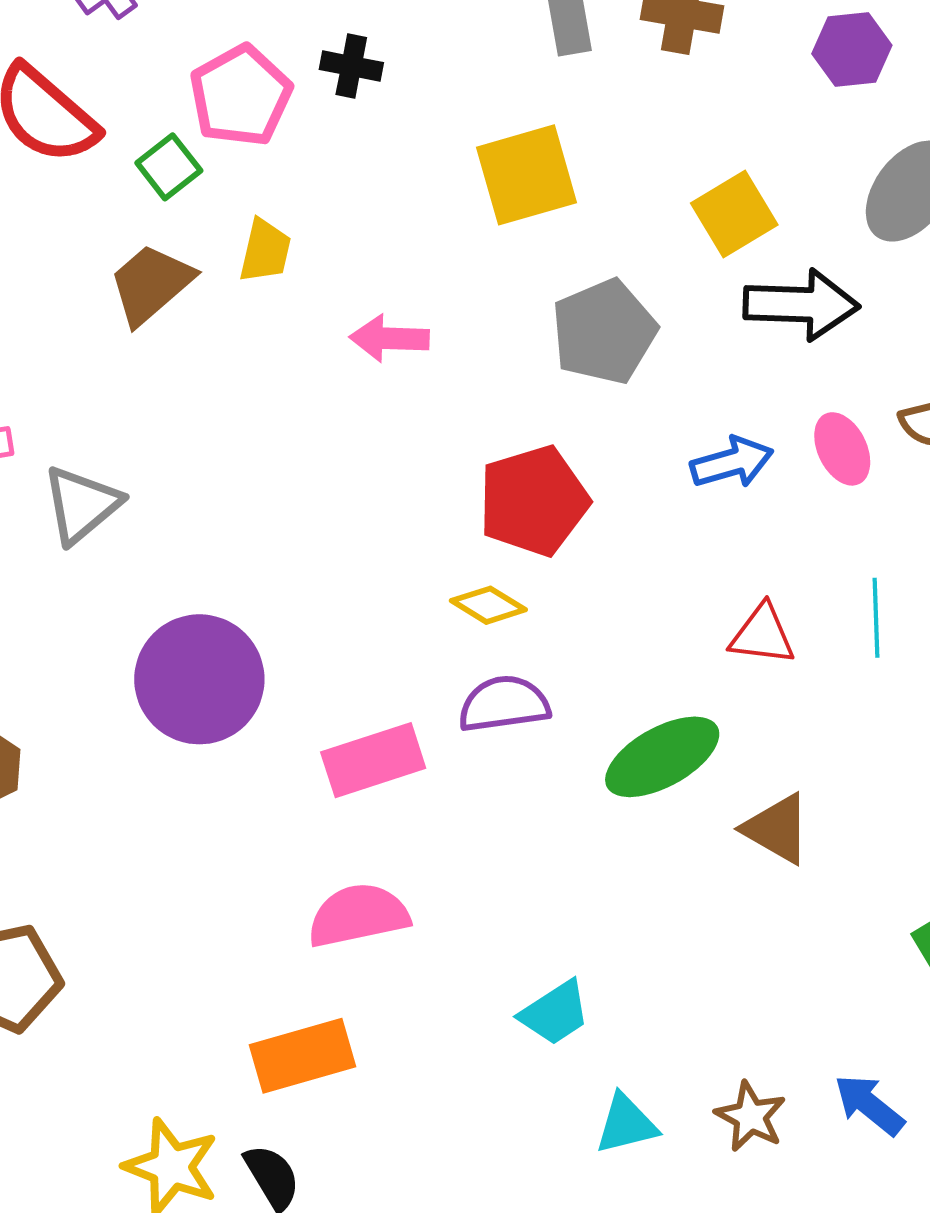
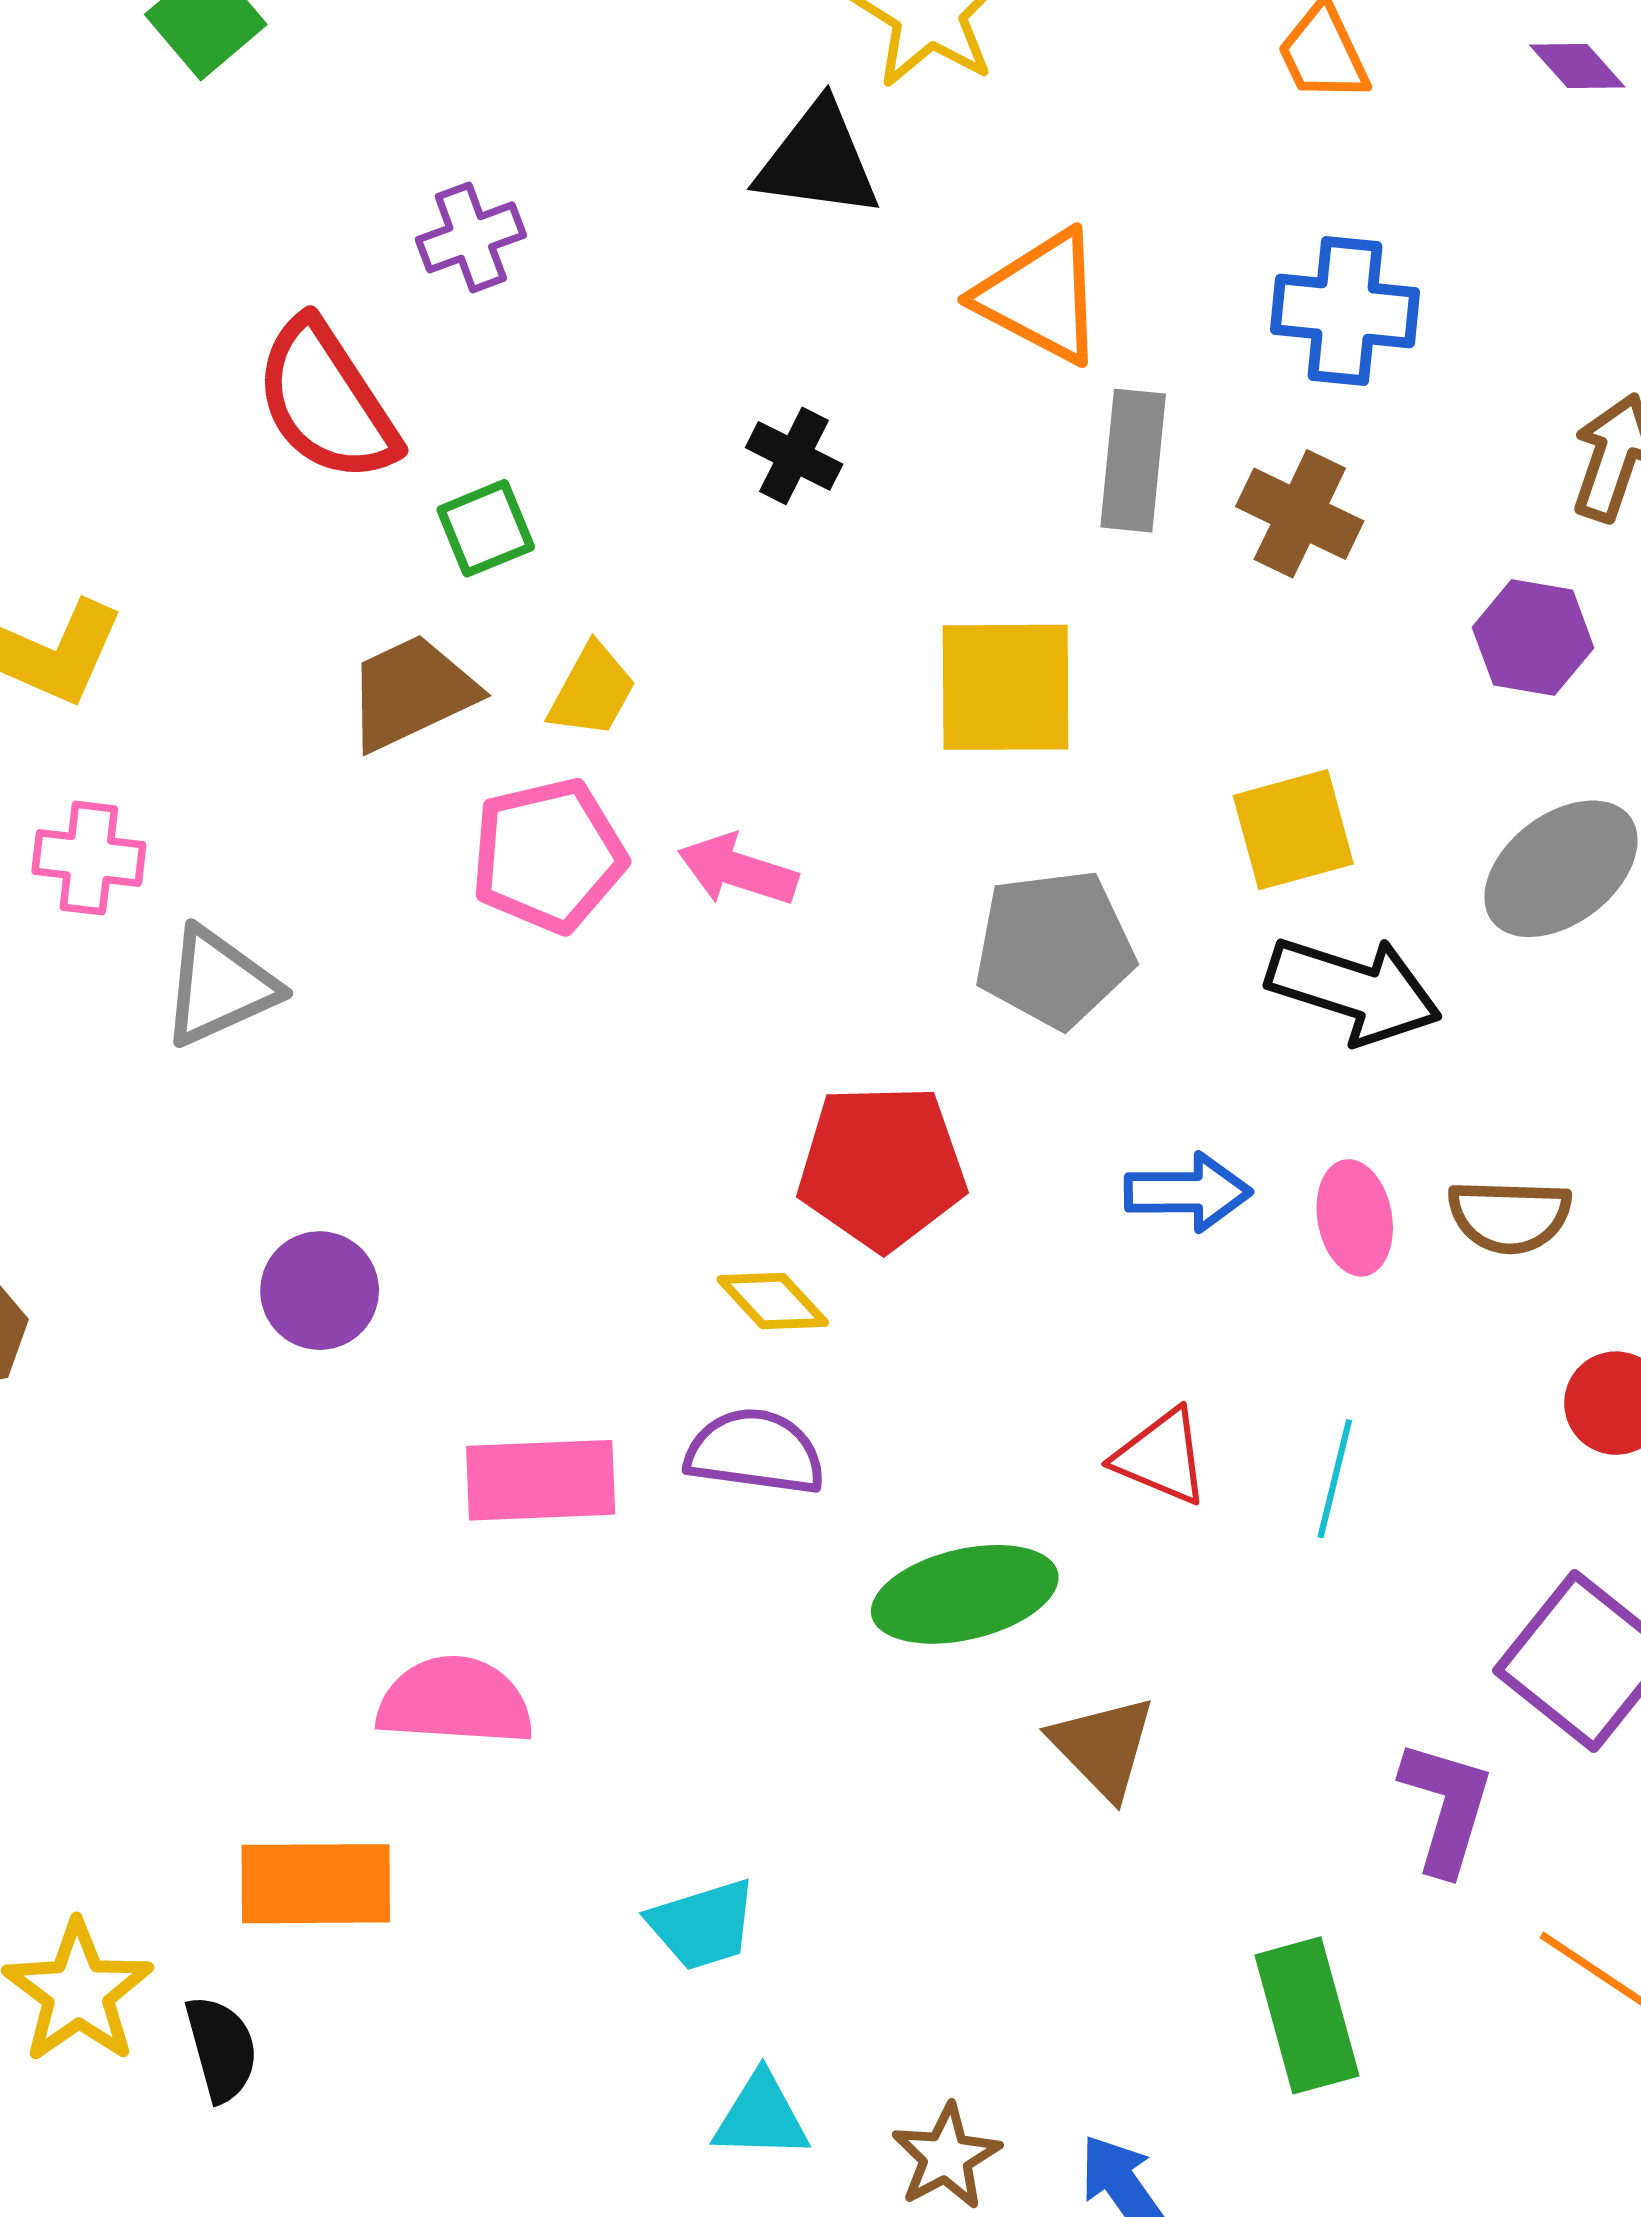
pink pentagon: (241, 96) -> (548, 855), moved
purple circle: (199, 679) -> (320, 1291), size x0.6

